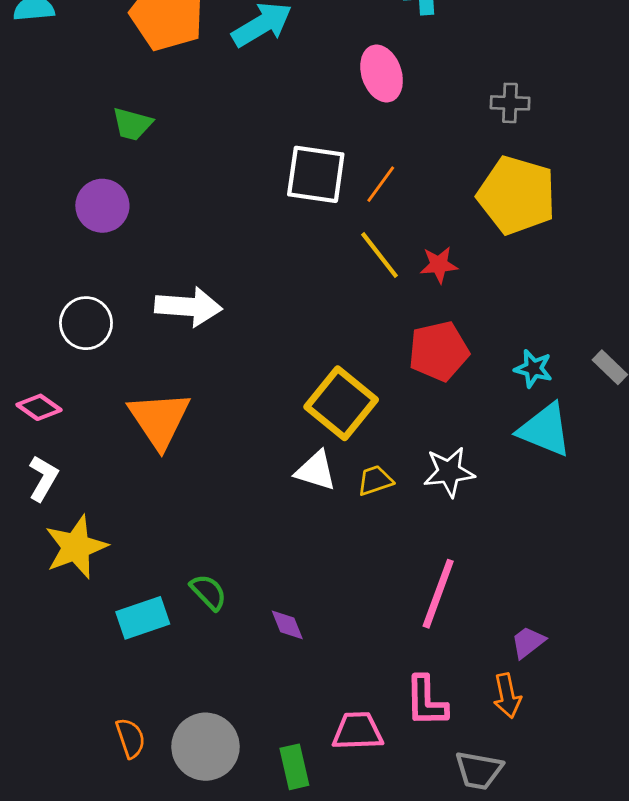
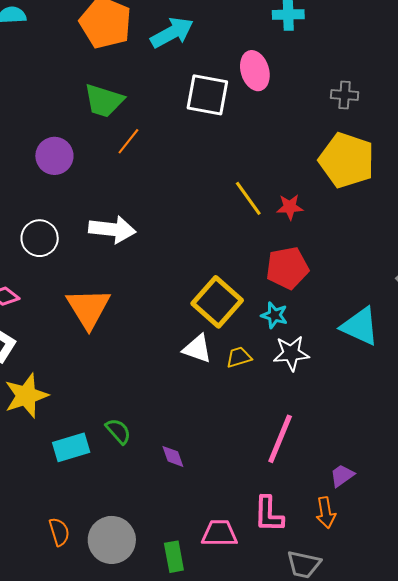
green trapezoid: (132, 124) -> (104, 101), moved, size x1.4
white square: (316, 174) -> (207, 95), moved
orange line: (381, 184) -> (128, 141), moved
cyan star: (533, 369) -> (274, 315), moved

